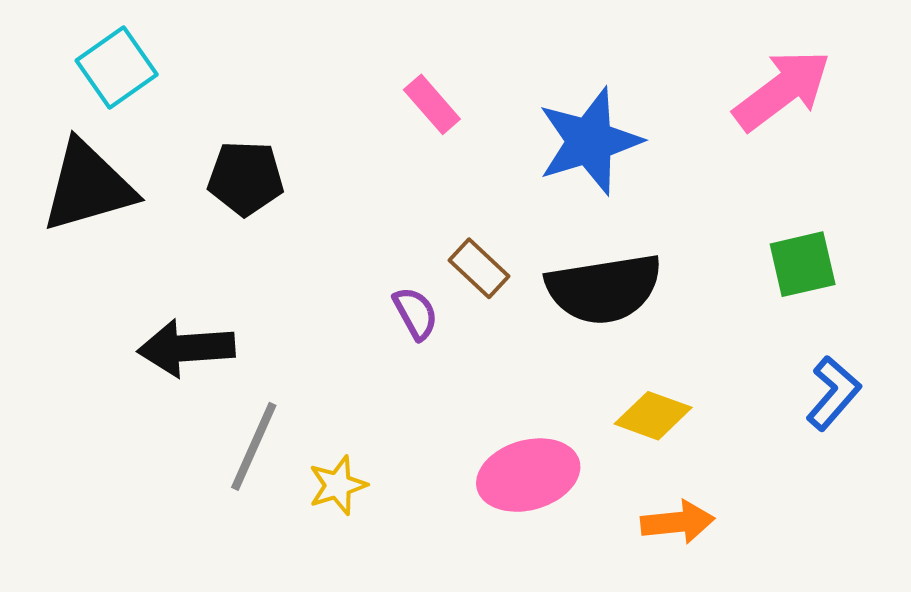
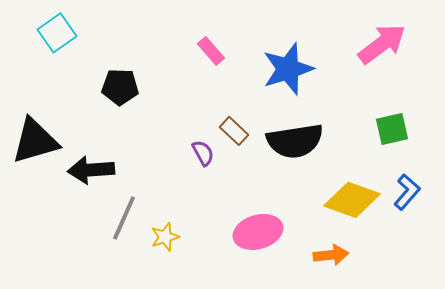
black triangle: (88, 186) -> (35, 141), moved
yellow diamond: (653, 416) -> (352, 200), moved, size x1.5

